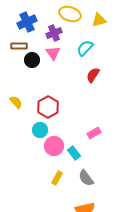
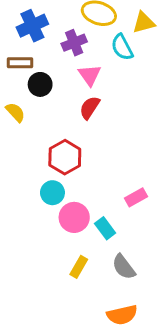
cyan semicircle: (85, 48) -> (122, 47), moved, turned -72
pink triangle: (53, 53) -> (90, 75), moved
red semicircle: (93, 75) -> (90, 108), moved
yellow semicircle: (16, 102) -> (15, 112), moved

